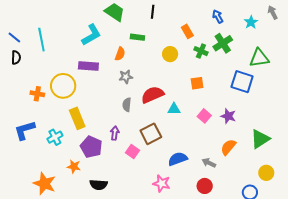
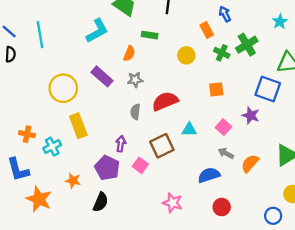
blue arrow: (218, 16) -> (225, 14), moved
purple rectangle: (88, 66) -> (102, 76), moved, turned 36
orange cross: (37, 94) -> (27, 134), moved
cyan triangle: (174, 109) -> (189, 130), moved
purple star: (228, 116) -> (251, 115), moved
blue L-shape: (25, 130) -> (18, 170), moved, turned -90
purple pentagon: (91, 147) -> (107, 168), moved
blue semicircle: (178, 159) -> (209, 175), moved
gray arrow: (209, 163) -> (226, 153), moved
black semicircle: (99, 185) -> (101, 202), turned -72

